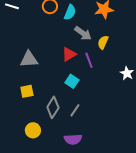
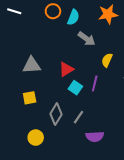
yellow semicircle: (103, 42) -> (107, 60), moved
red triangle: (69, 54) -> (66, 69), moved
purple line: (89, 60) -> (95, 84), moved, turned 35
purple semicircle: (73, 139) -> (95, 136), moved

